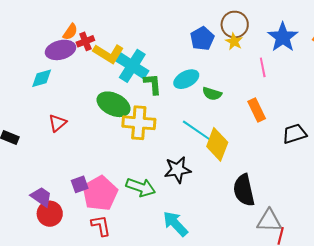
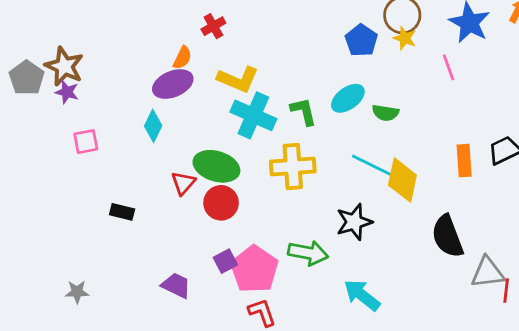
red cross: (85, 41) -> (213, 26), moved
cyan cross: (132, 66) -> (253, 115), moved
cyan diamond: (42, 78) -> (153, 126), turned -40
green ellipse: (114, 104) -> (216, 166), moved
orange rectangle: (257, 110) -> (464, 161), moved, turned 30
red circle: (50, 214) -> (221, 203), moved

